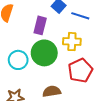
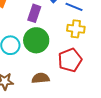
yellow cross: (72, 42) -> (76, 29), moved

